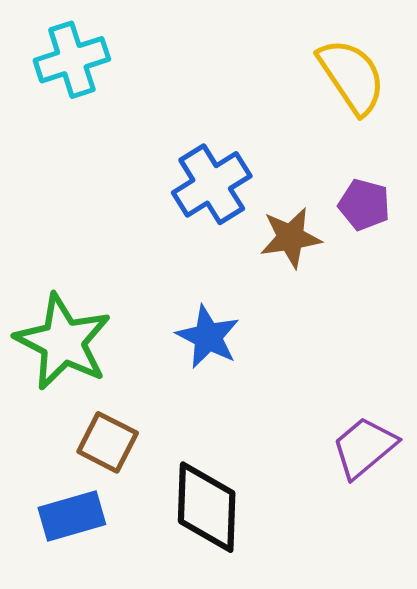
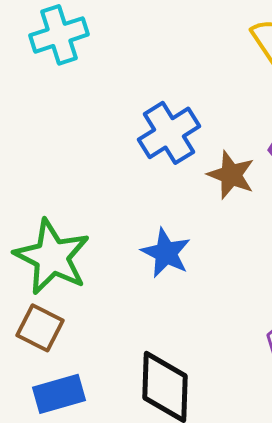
brown star: (291, 238) -> (231, 175), turned 30
brown square: (108, 442) -> (40, 328), moved

